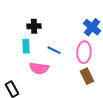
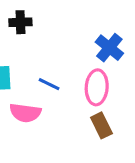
black cross: (34, 26) -> (20, 22), moved

